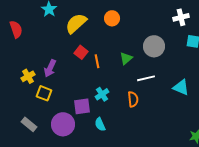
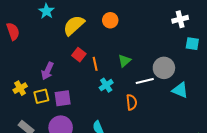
gray circle: (154, 46) -> (164, 68), moved
yellow cross: (28, 76) -> (20, 88), moved
yellow square: (44, 93) -> (41, 96), turned -35
cyan cross: (102, 94) -> (106, 85), moved
purple square: (82, 106) -> (63, 98), moved

